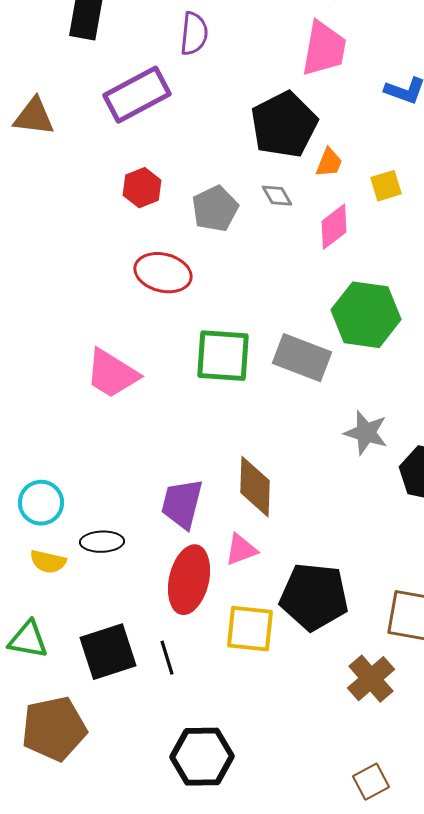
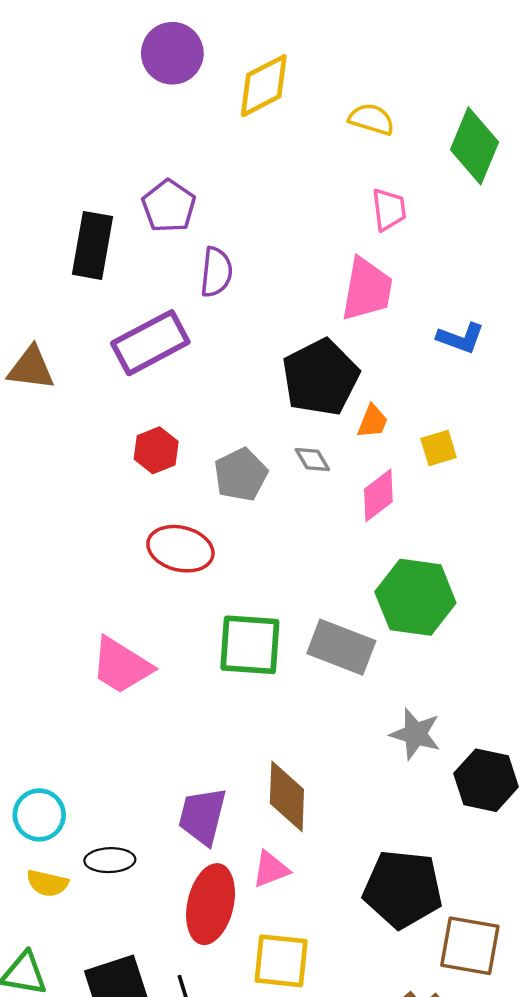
black pentagon: (314, 597) -> (403, 889), moved

